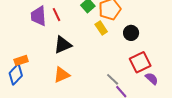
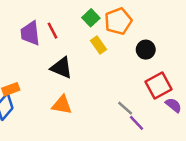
yellow rectangle: (101, 28) -> (99, 45), moved
black triangle: (63, 45) -> (62, 68), turned 48
orange triangle: (62, 75) -> (62, 105), turned 36

